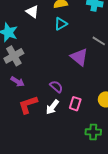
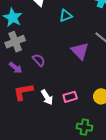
purple semicircle: (56, 87) -> (39, 60), moved
pink rectangle: (75, 104) -> (70, 97), turned 48
white arrow: (52, 107) -> (47, 97), turned -77

